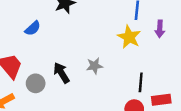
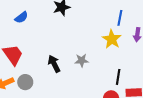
blue semicircle: (33, 28) -> (21, 17), moved
gray circle: (36, 83) -> (25, 82), moved

